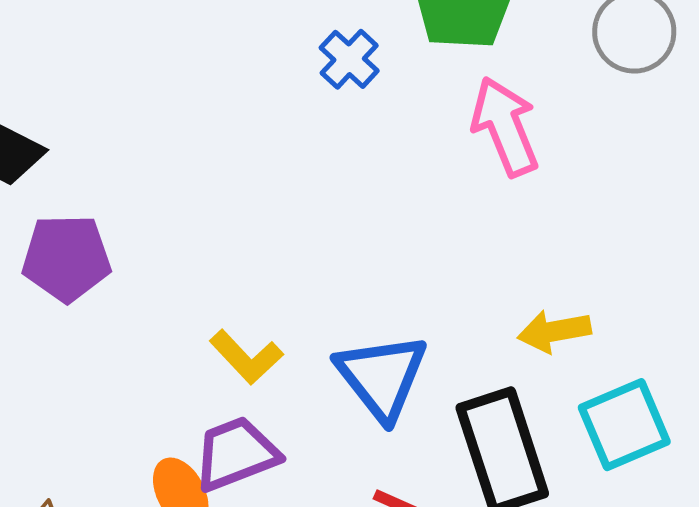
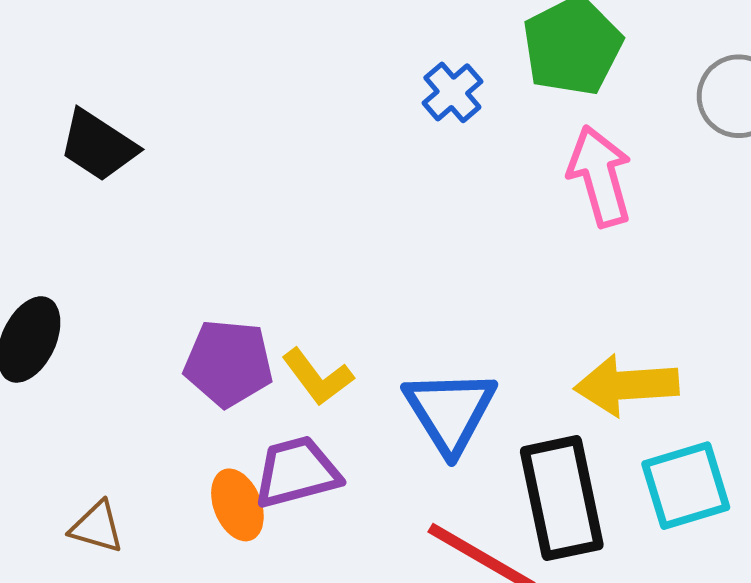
purple pentagon: (66, 258) -> (229, 363), moved
yellow arrow: (554, 331) -> (626, 385), size x1.4

